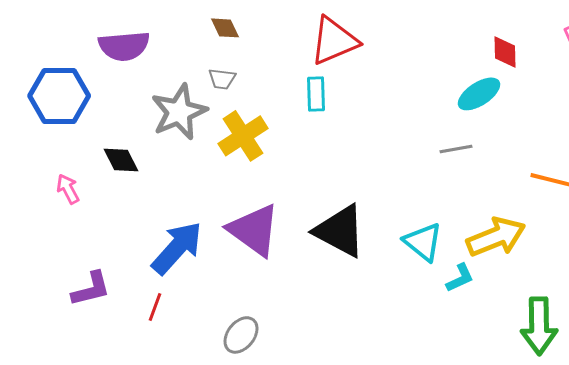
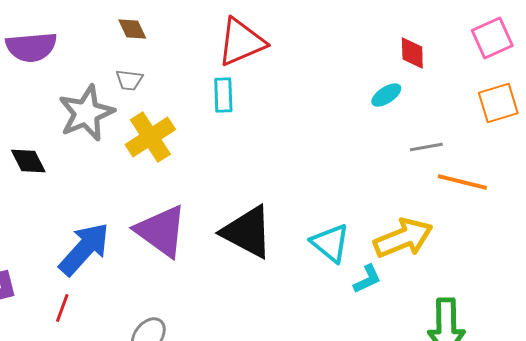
cyan ellipse: (479, 94) -> (386, 95), size x0.7
gray line: (456, 149) -> (426, 147), moved

